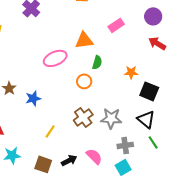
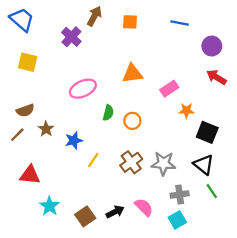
pink rectangle: (116, 25) -> (169, 89), moved
pink ellipse: (55, 58) -> (83, 89), moved
green semicircle: (97, 62) -> (108, 113), moved
yellow line: (50, 131) -> (93, 160), moved
cyan star: (12, 155) -> (49, 206), turned -30
brown square: (43, 164) -> (85, 216), turned 36

